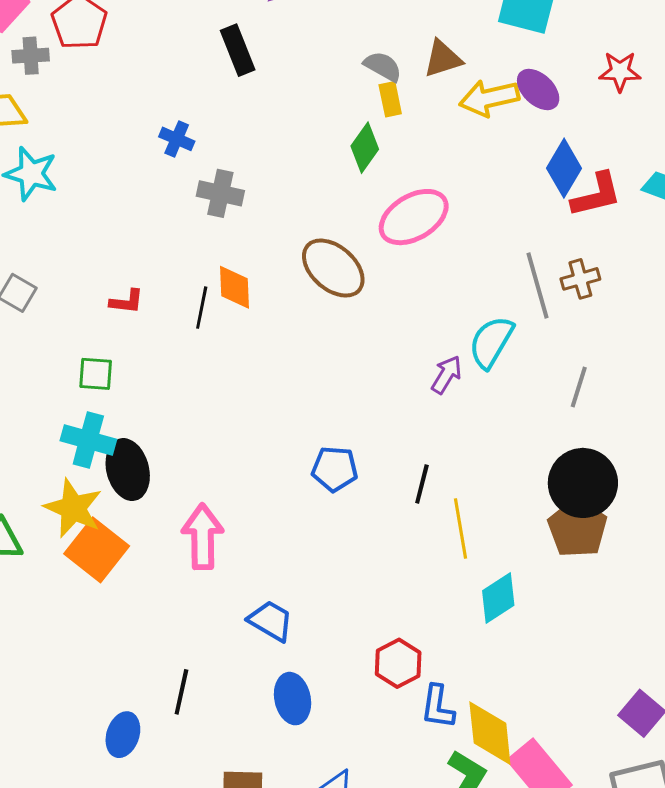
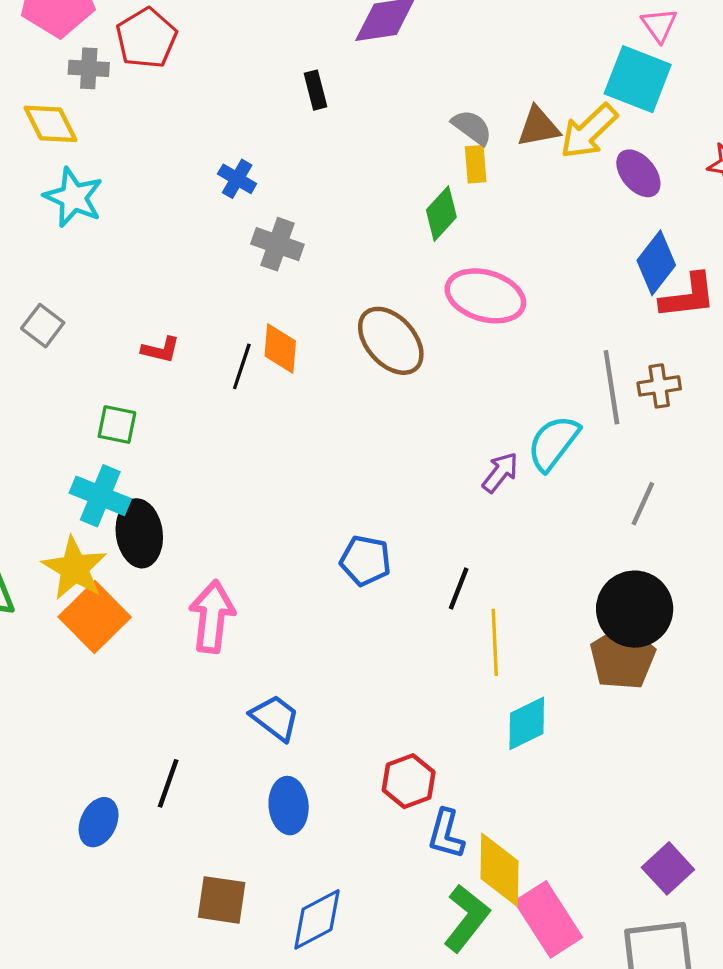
black rectangle: (238, 50) -> (316, 90), size x0.7
yellow arrow: (489, 98) -> (589, 131), moved, turned -38
pink ellipse: (414, 217) -> (485, 296), turned 40

